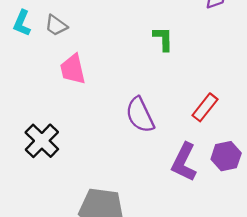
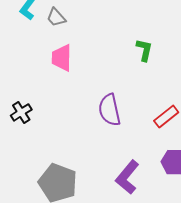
black cross: (42, 141) -> (21, 112), size x0.7
purple L-shape: (184, 162) -> (127, 177), moved

